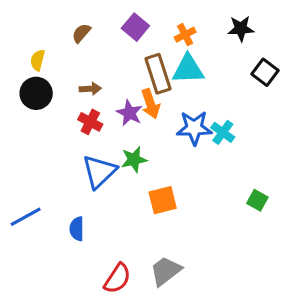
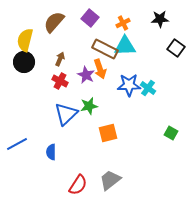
brown semicircle: (81, 33) -> (54, 22), size x1.6
yellow semicircle: (38, 60) -> (25, 40), size x1.6
brown rectangle: (158, 74) -> (105, 49), turned -45
brown arrow: (90, 89) -> (60, 59), turned -64

